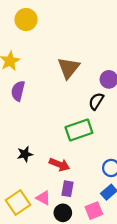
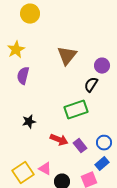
black star: (25, 154) -> (29, 122), moved
purple rectangle: (67, 189) -> (80, 146), moved, turned -48

